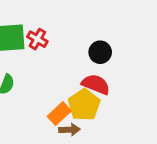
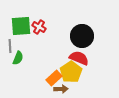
black circle: (100, 52) -> (82, 36), size x1.5

